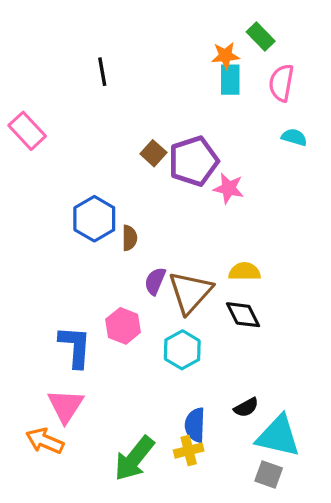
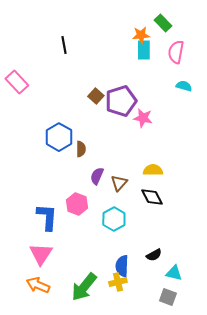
brown triangle: (190, 292) -> (119, 183), size x0.6
cyan triangle: (278, 436) -> (174, 273), size x0.6
orange arrow: (45, 441) -> (38, 285), moved

